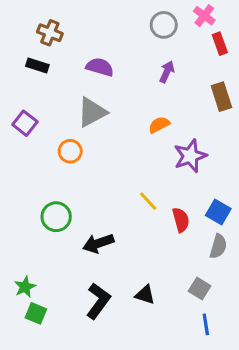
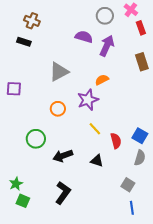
purple semicircle: (100, 67) -> (84, 37), moved
purple arrow: (167, 72) -> (107, 46), size x1.5
purple square: (25, 123) -> (14, 89), moved, turned -35
orange circle: (70, 151) -> (58, 109), moved
purple star: (190, 156) -> (88, 100), moved
black triangle: (145, 295) -> (97, 161), moved

